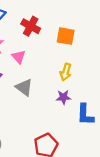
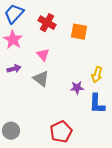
pink triangle: (19, 57) -> (43, 55), moved
yellow arrow: (66, 72) -> (97, 75), moved

